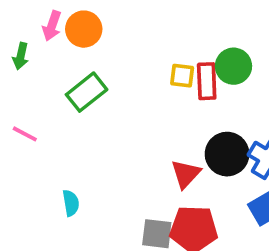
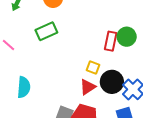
yellow square: (182, 76) -> (93, 67), moved
cyan semicircle: (71, 203) -> (24, 87), size x1.5

